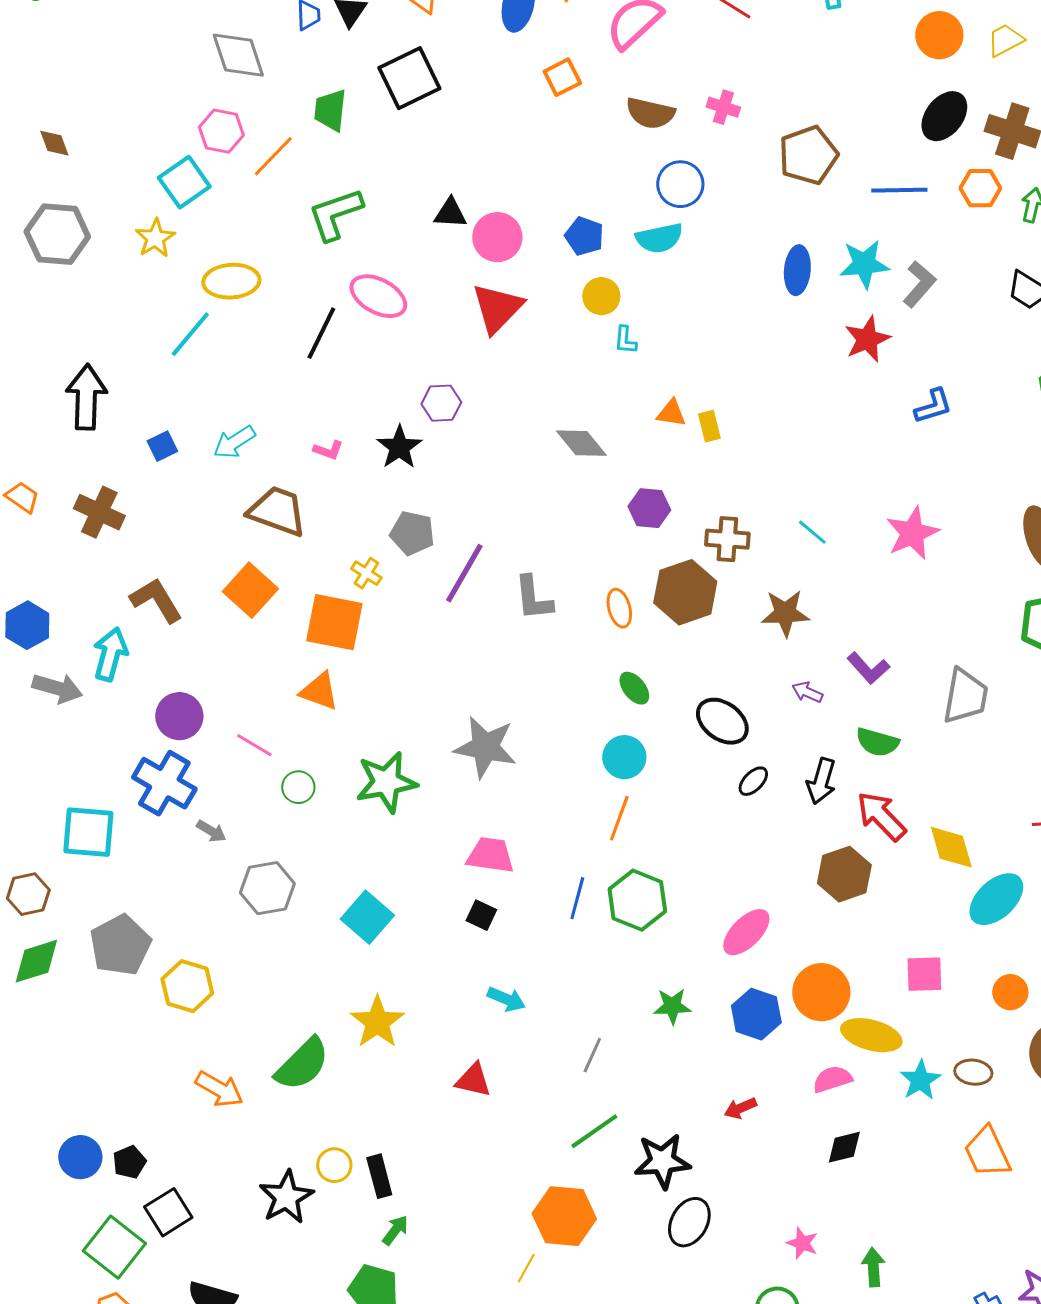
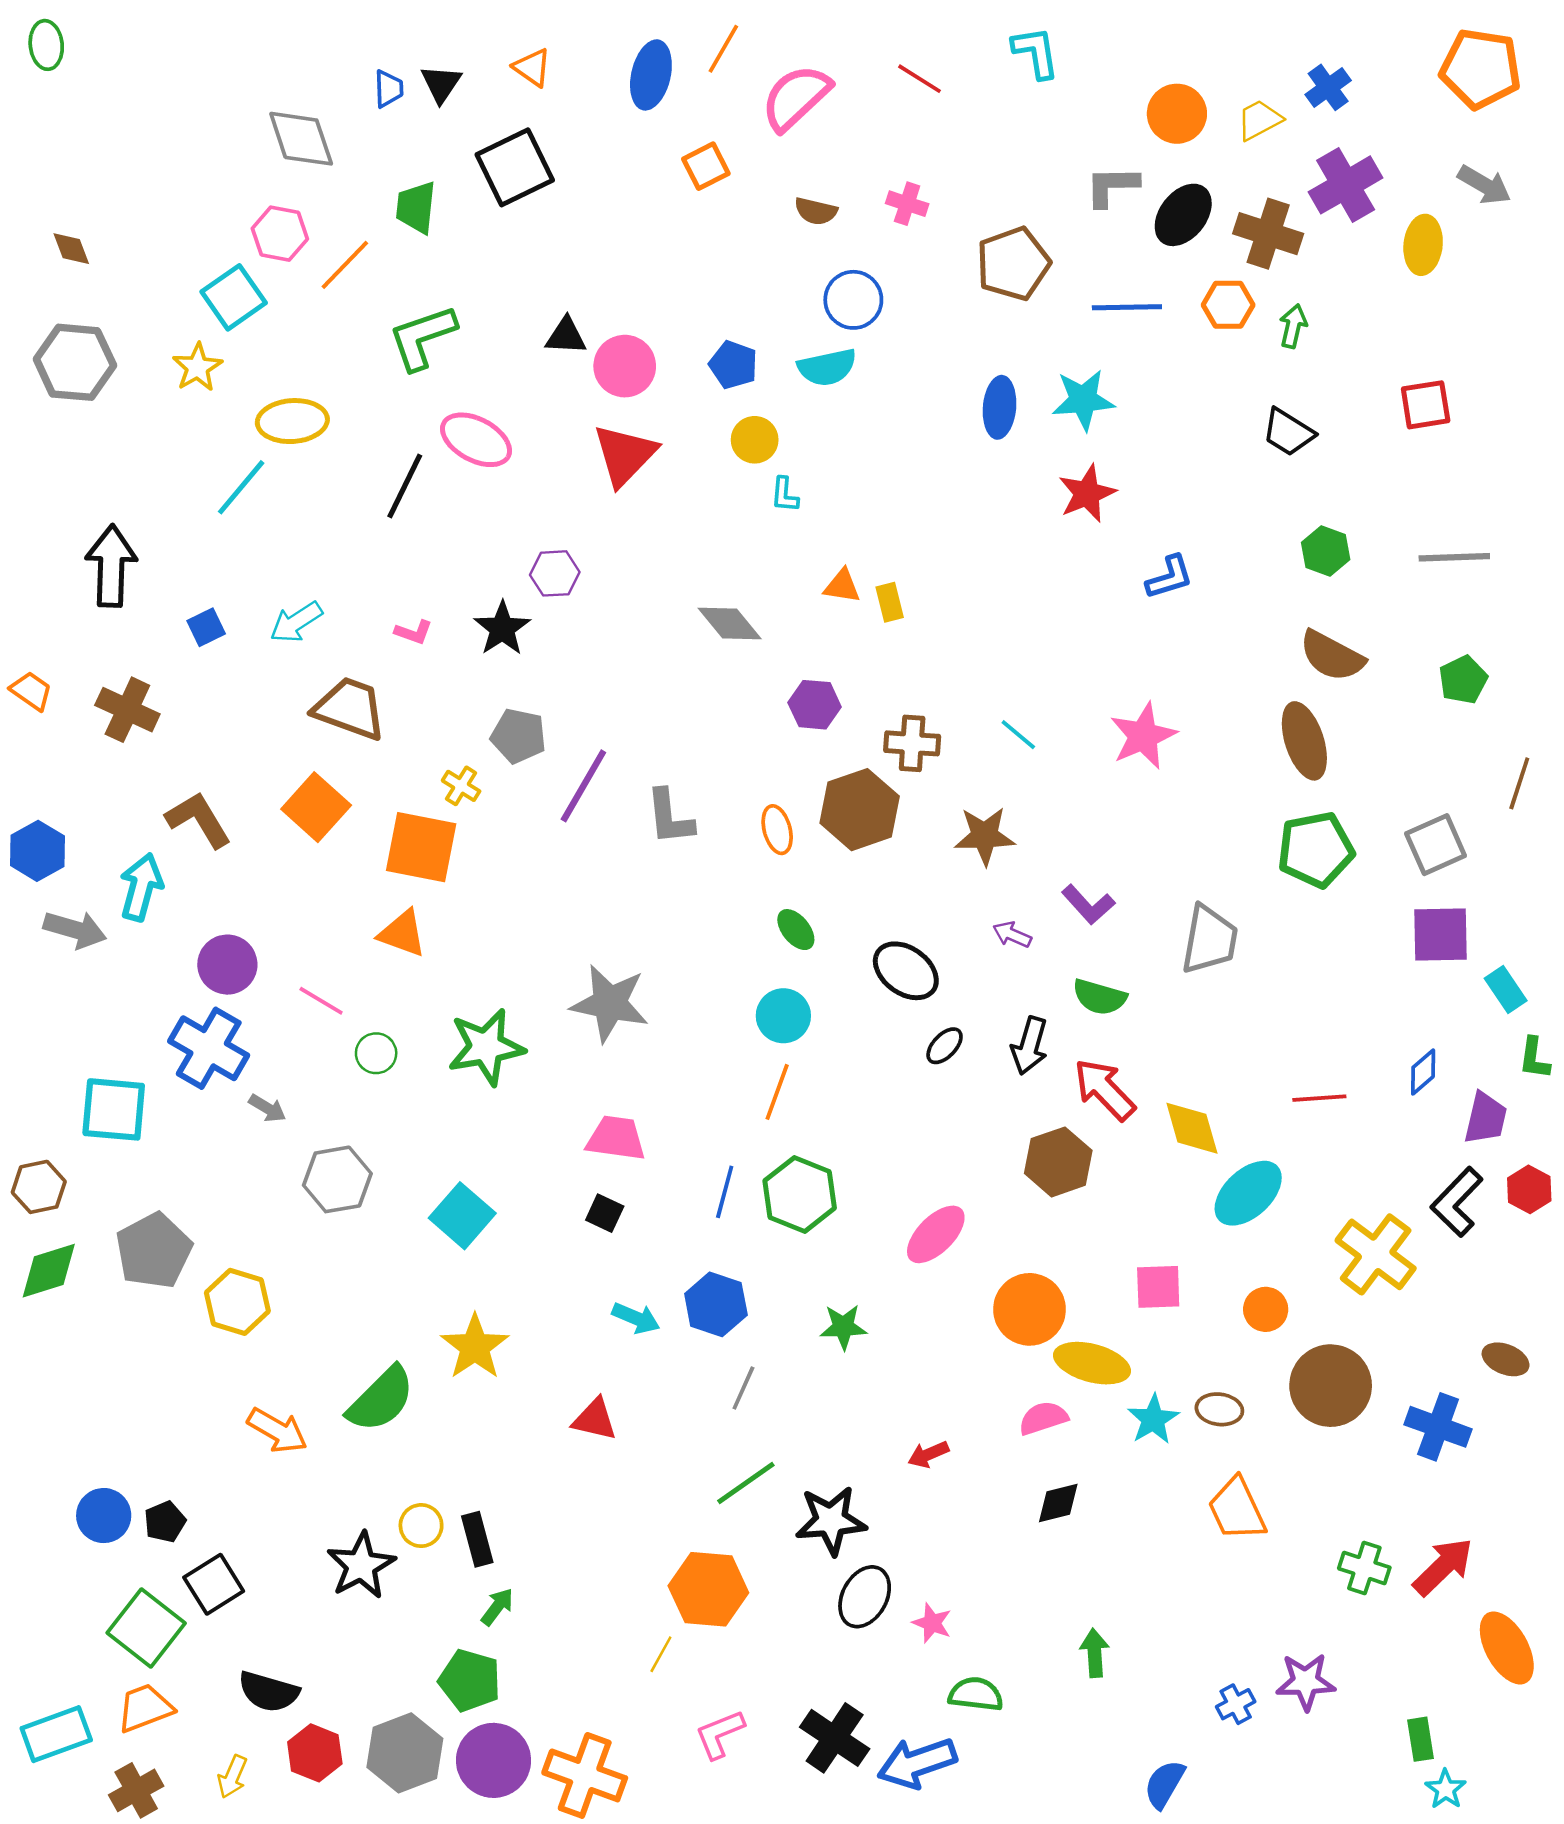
brown semicircle: (650, 113) -> (816, 211), size x0.7
gray L-shape: (919, 284) -> (1112, 186), moved, turned -132
blue hexagon: (756, 1014) -> (716, 1304), moved
pink star: (802, 1243) -> (932, 1623), moved

